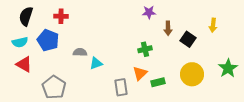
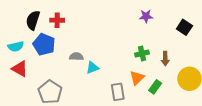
black semicircle: (26, 16) -> (33, 20), moved
brown arrow: (168, 28) -> (165, 59), moved
black square: (188, 39) -> (184, 27), moved
green rectangle: (158, 82) -> (155, 87), turned -40

